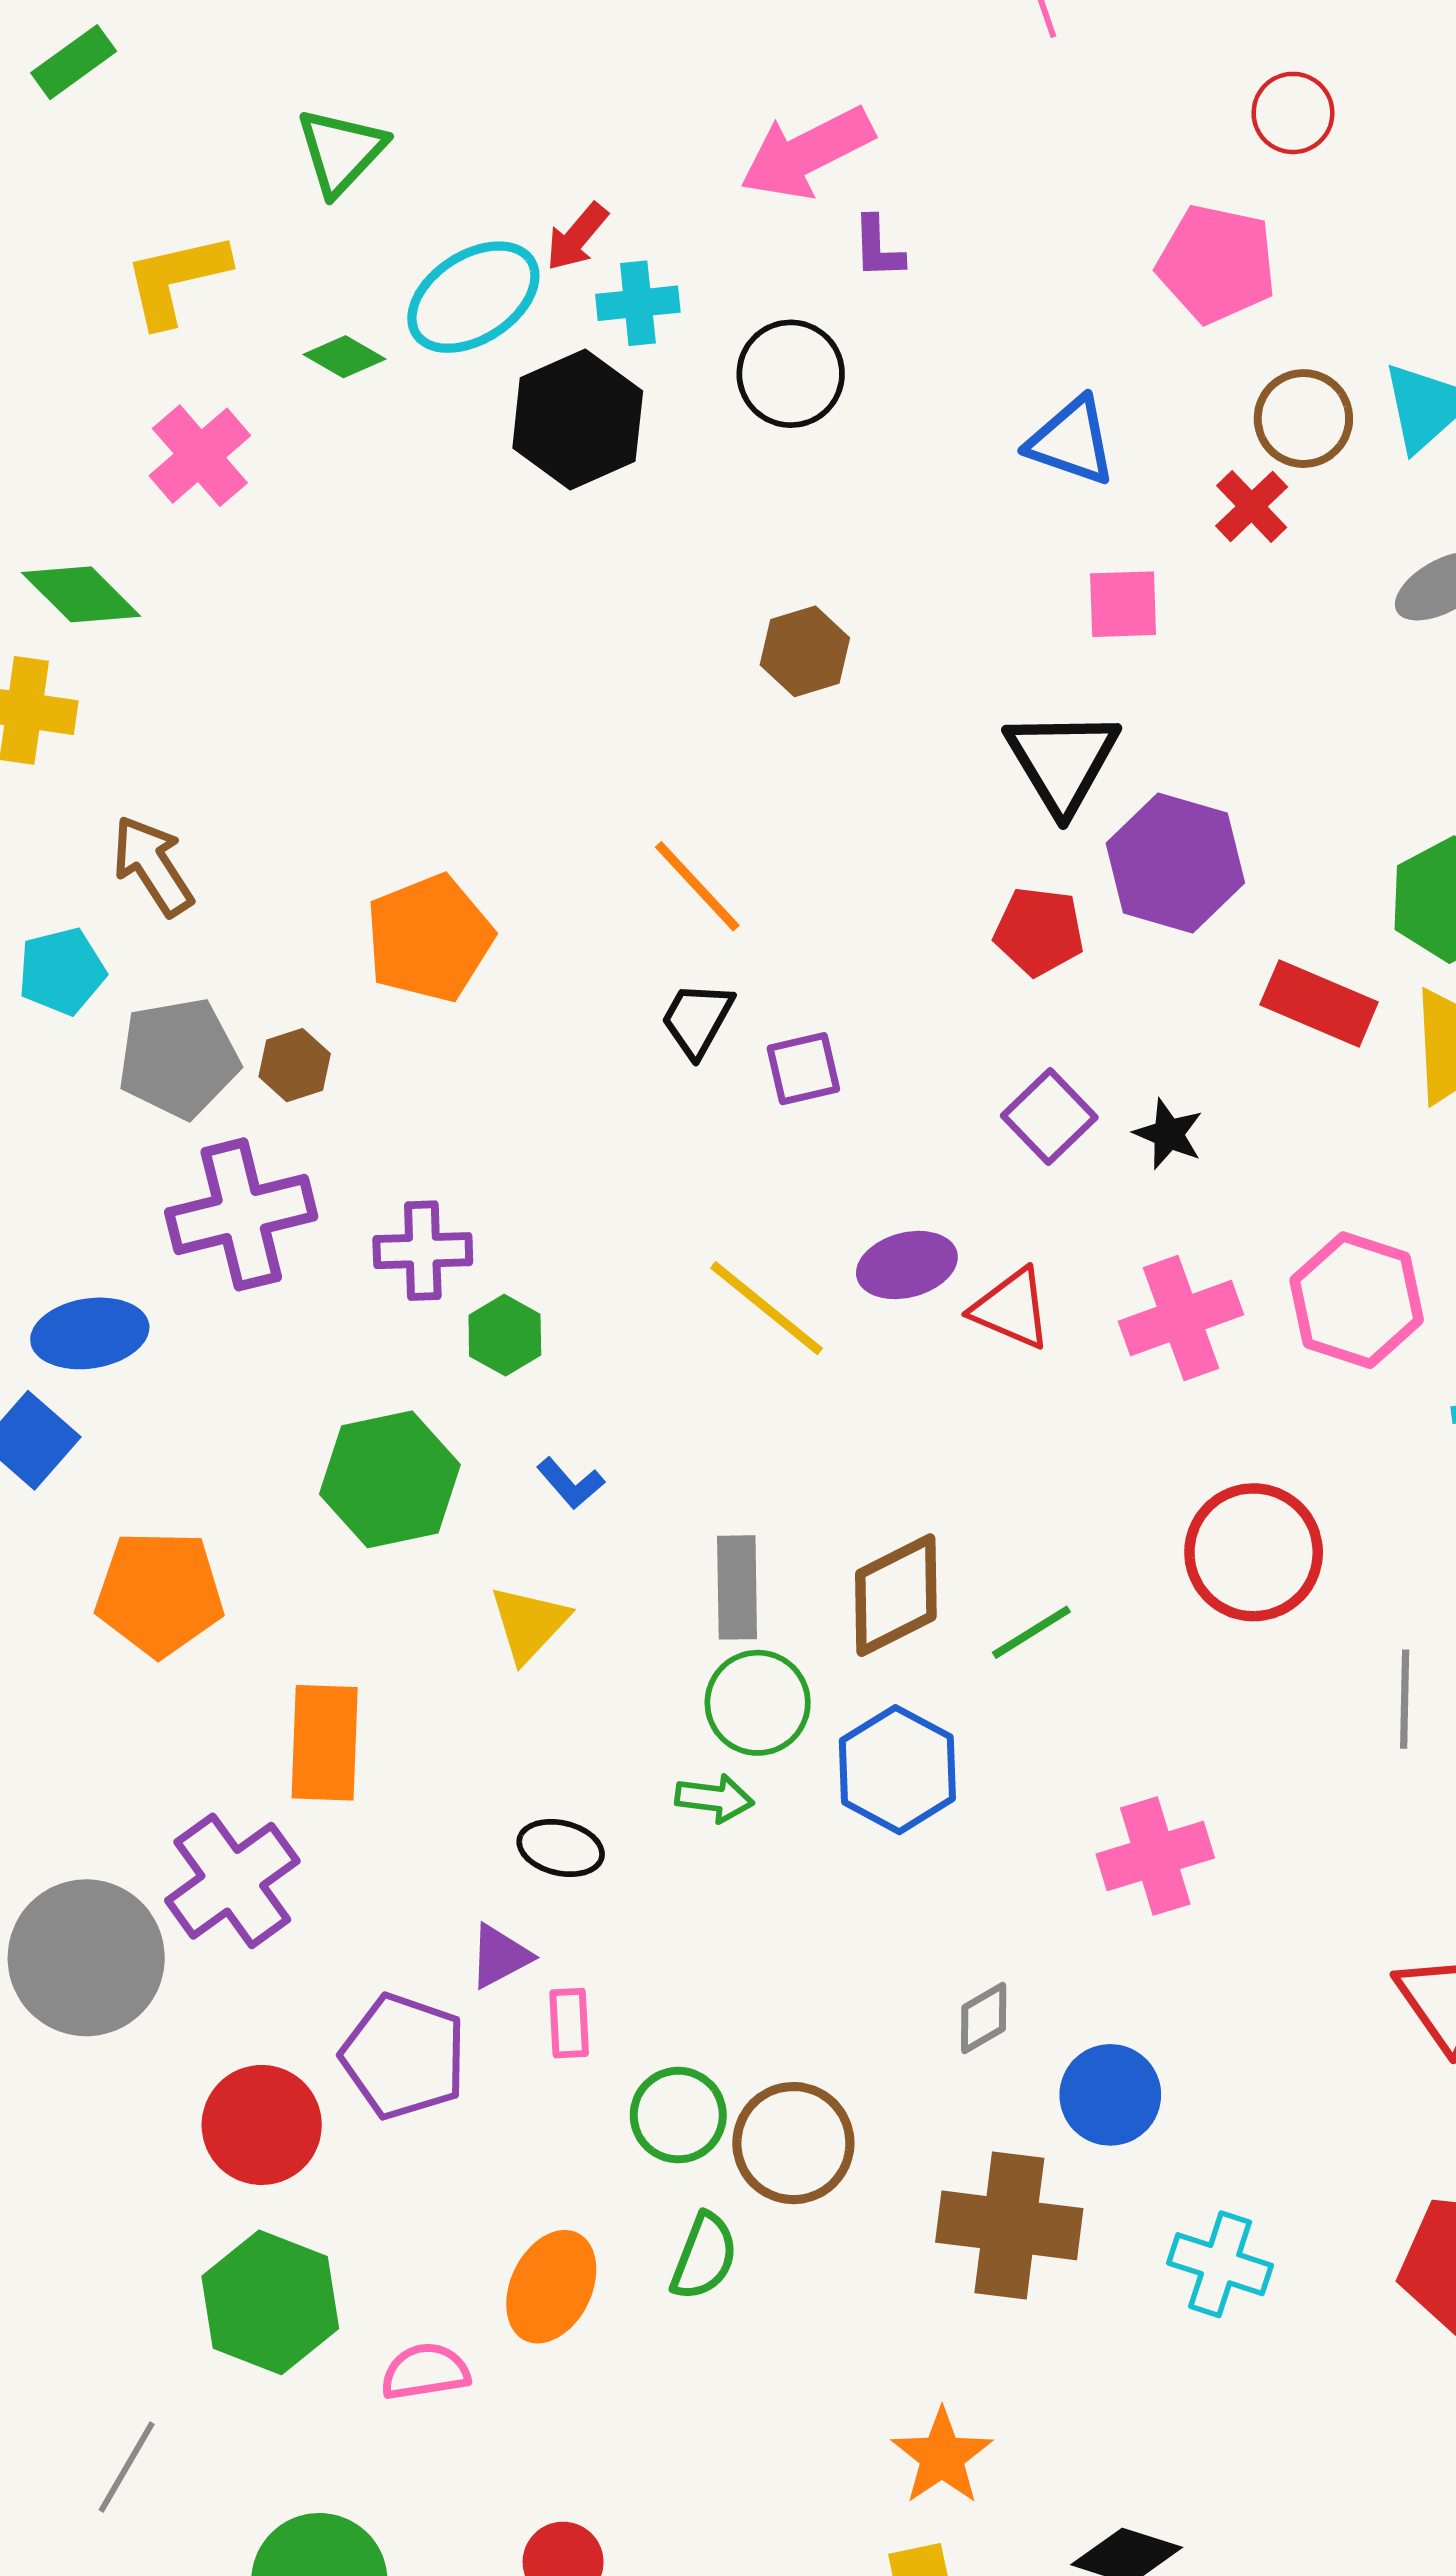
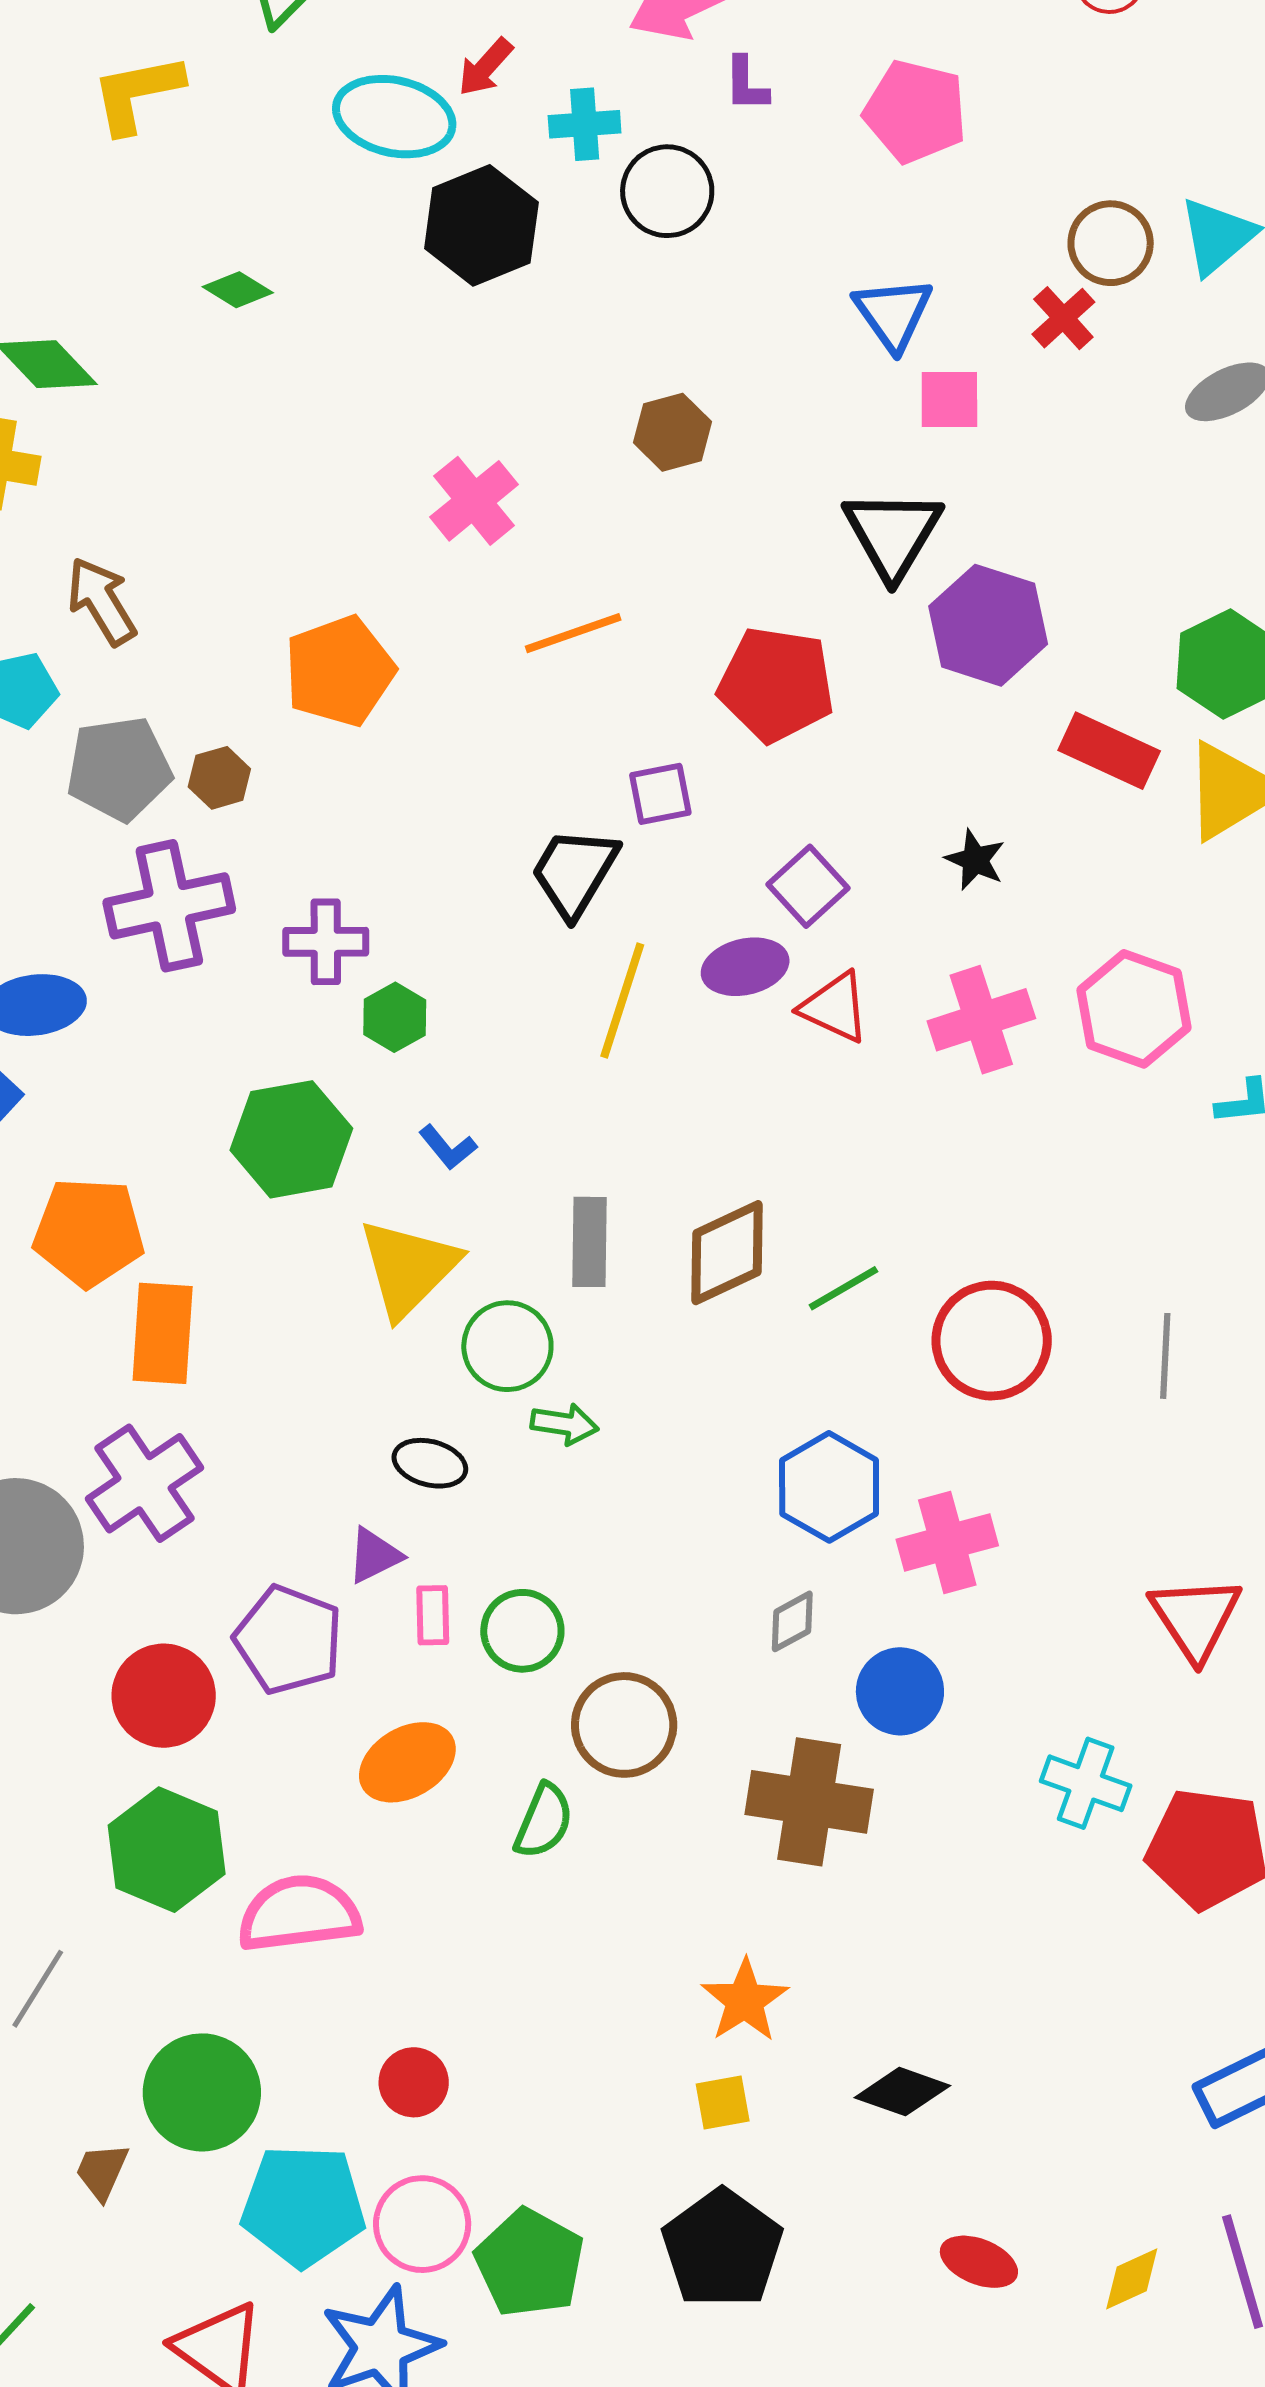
pink pentagon: (1217, 264) -> (915, 112), moved
cyan ellipse: (473, 297) -> (394, 117), turned 44
cyan cross: (638, 303) -> (585, 124), moved
green diamond: (345, 357) -> (238, 290), moved
blue triangle: (1072, 441) -> (893, 314), moved, turned 34
pink cross: (200, 456) -> (474, 501), moved
orange line: (697, 886) -> (573, 633), turned -68
red pentagon: (1039, 931) -> (776, 684), moved, size x1.5
black trapezoid: (697, 1019) -> (574, 872), moved, size x1.4
purple square: (1049, 1117) -> (808, 886), moved
yellow line: (767, 1308) -> (622, 1001), turned 67
red circle: (1254, 1552) -> (992, 1341), moved
yellow triangle: (529, 1624) -> (408, 1268), size x1.5
green circle: (758, 1703) -> (507, 1346), moved
orange rectangle: (325, 1743) -> (163, 1333), moved
blue hexagon: (897, 1770) -> (829, 1487), moved
pink cross: (1155, 1856) -> (947, 1542), moved
green circle: (678, 2115) -> (522, 1631), moved
cyan cross: (1220, 2264) -> (1086, 1783), moved
orange ellipse: (551, 2287) -> (407, 1762), moved, turned 32
pink semicircle: (425, 2372) -> (299, 1914), size x1.6

